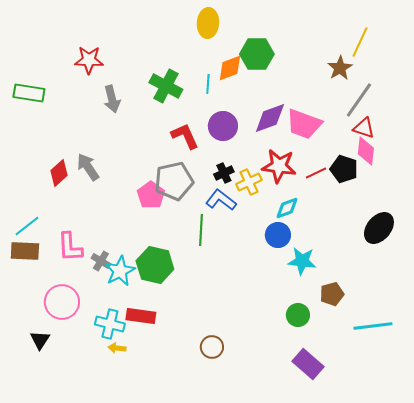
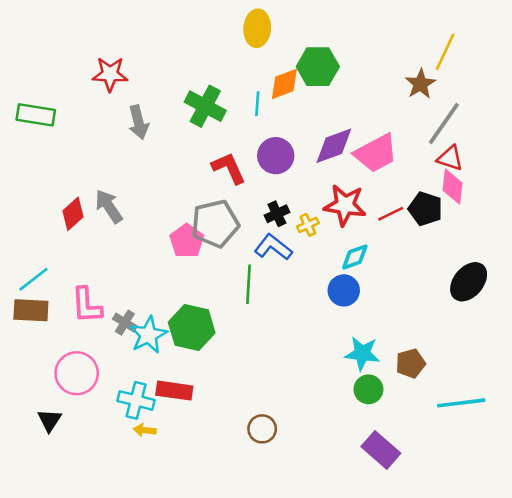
pink trapezoid: (304, 124) -> (376, 153), turned -48
yellow cross: (249, 182) -> (308, 225), size x0.7
cyan star: (302, 261) -> (362, 353), moved

